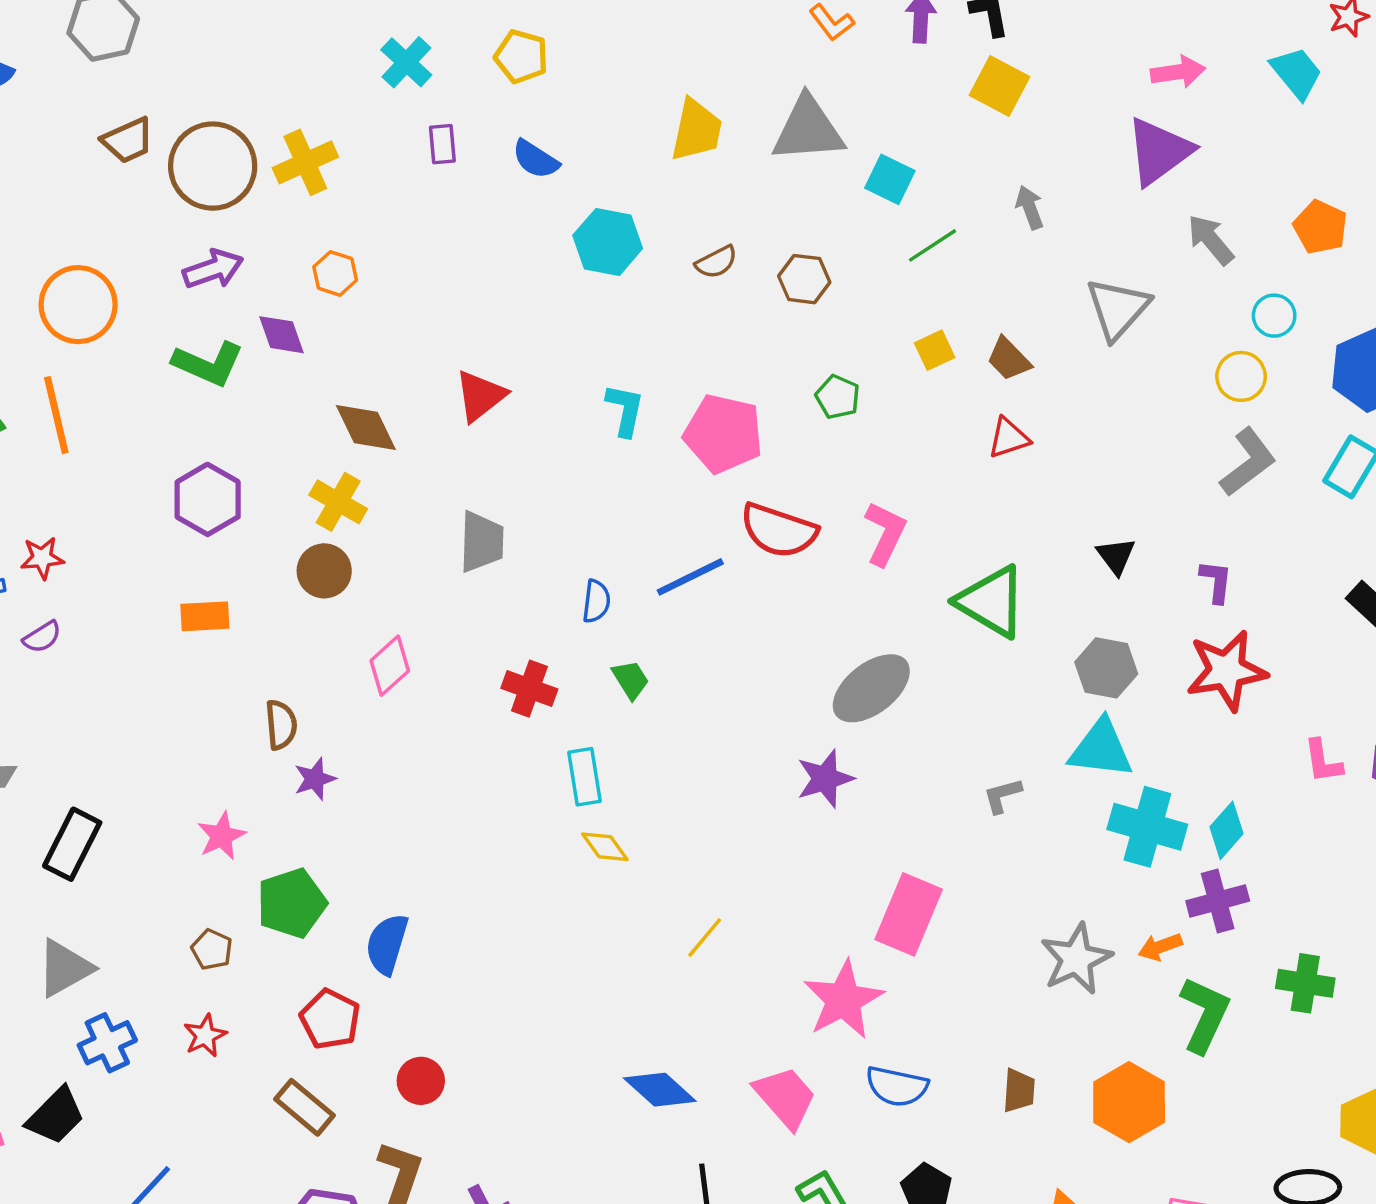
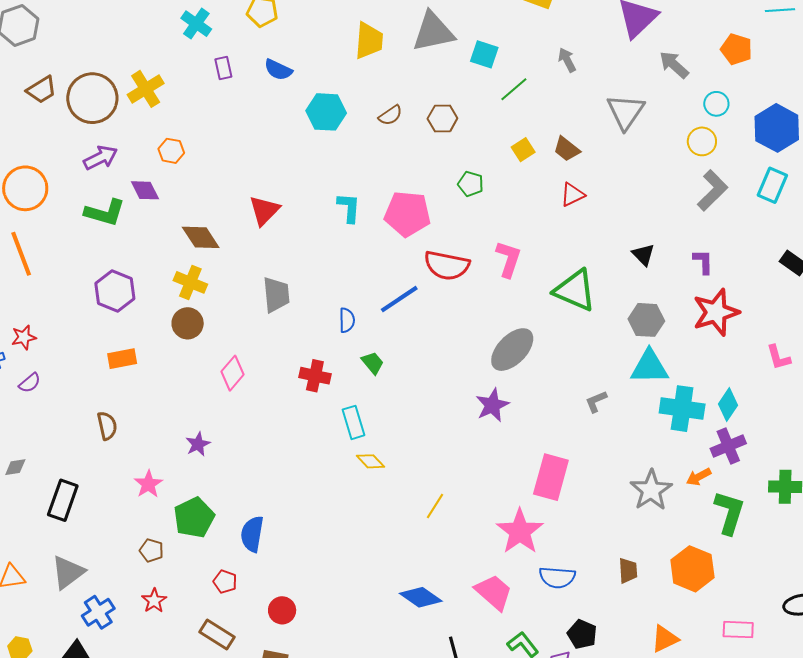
brown semicircle: (281, 725) -> (107, 426), moved
red pentagon: (330, 1019) -> (225, 582), size x0.7

